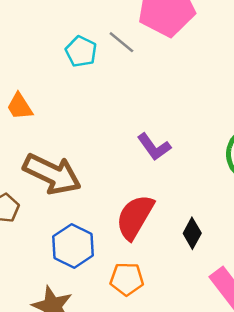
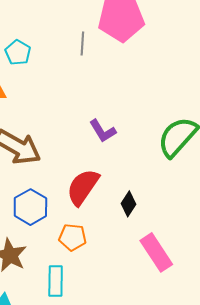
gray line: (121, 42) -> (82, 43), turned 50
cyan pentagon: (81, 52) -> (18, 53), moved

